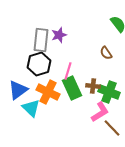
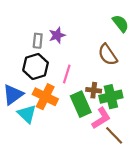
gray rectangle: (41, 40) -> (38, 41), size x0.6
brown semicircle: (106, 53) -> (108, 55), size x1.5
green rectangle: (72, 88) -> (81, 104), moved
green cross: (109, 92) -> (111, 97), turned -35

